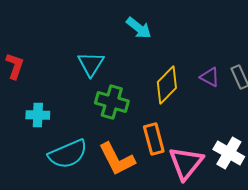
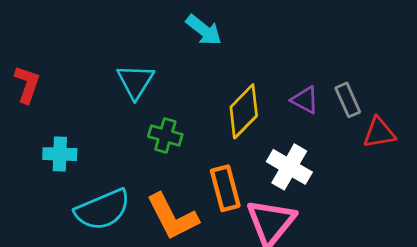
green cross: (112, 102) -> (165, 136), size x0.7
white cross: (229, 153) -> (289, 167), moved

